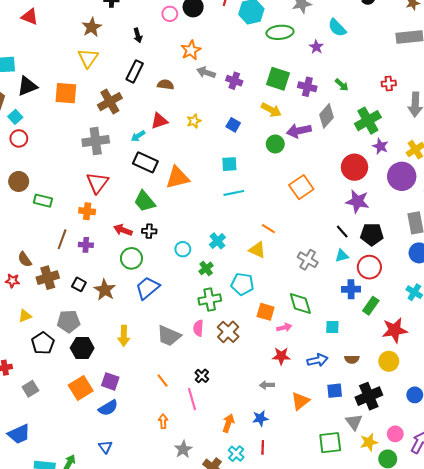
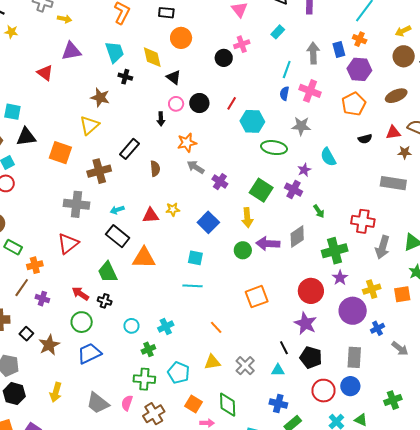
brown star: (92, 27) -> (100, 98), turned 30
black arrow: (138, 35) -> (161, 119), moved
red cross: (389, 83) -> (363, 221), size x1.6
brown semicircle: (166, 85) -> (155, 169), turned 63
purple cross: (307, 87) -> (293, 190), moved
yellow arrow: (271, 110) -> (247, 218), turned 42
red triangle: (159, 121) -> (151, 215), moved
blue square: (233, 125) -> (208, 222), size x1.5
orange cross: (87, 211) -> (35, 265), moved, turned -35
yellow triangle: (257, 250) -> (212, 362), moved, turned -48
red circle: (369, 267) -> (323, 391), moved

